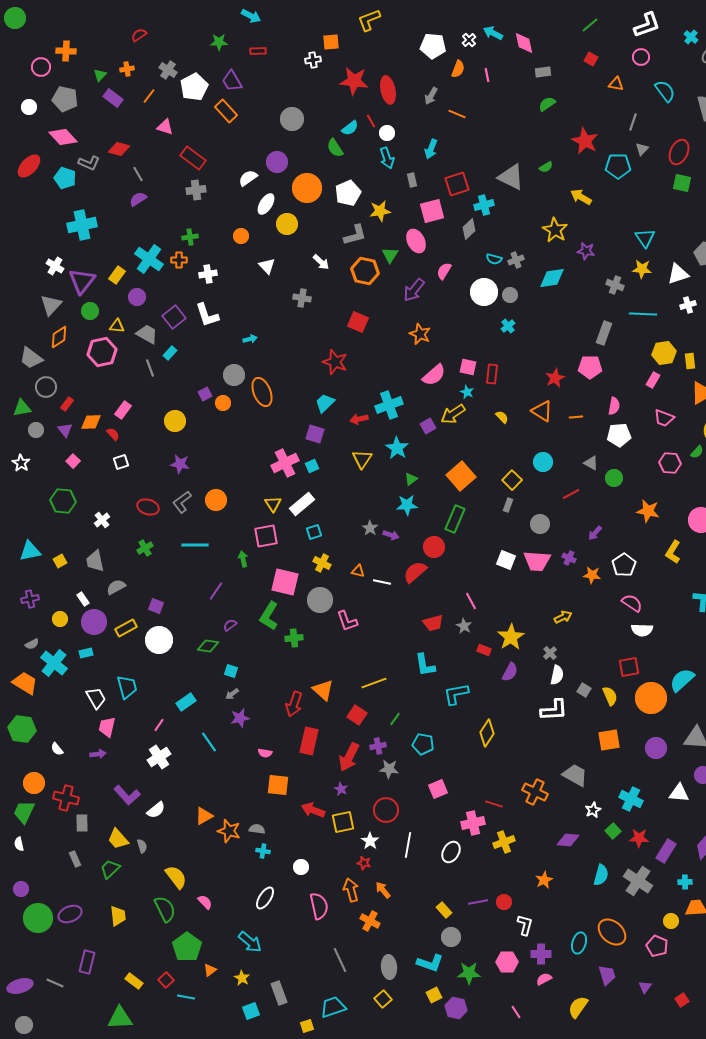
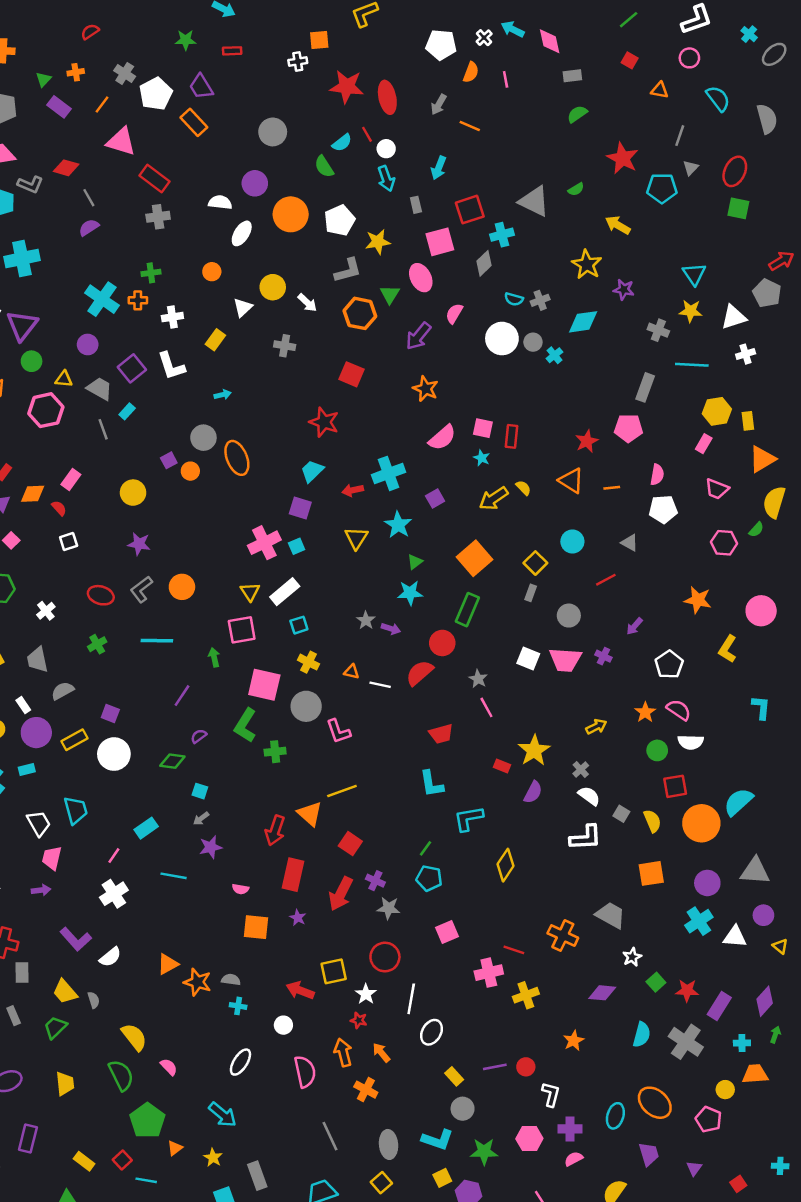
pink triangle: (165, 127) -> (121, 142), size x1.5
white semicircle: (248, 178) -> (220, 202), turned 42
yellow circle: (287, 224) -> (273, 287), moved
white triangle: (267, 266) -> (243, 307), turned 30
yellow rectangle: (117, 275) -> (215, 340), moved
cyan cross: (508, 326) -> (554, 355), moved
yellow arrow: (453, 414) -> (494, 499), moved
green circle: (614, 478) -> (657, 750), moved
orange star: (592, 575) -> (645, 712), moved, turned 30
gray star: (464, 626) -> (478, 679), moved
white semicircle: (557, 675) -> (589, 796), turned -66
yellow line: (374, 683) -> (342, 791), moved
green line: (395, 719) -> (426, 848), moved
cyan line: (209, 742) -> (174, 876), turned -45
purple cross: (378, 746) -> (375, 881), turned 35
purple star: (341, 789) -> (298, 918), moved
cyan cross: (631, 799) -> (699, 921), moved, turned 30
red arrow: (313, 810) -> (300, 990), moved
white ellipse: (451, 852) -> (432, 1032), moved

